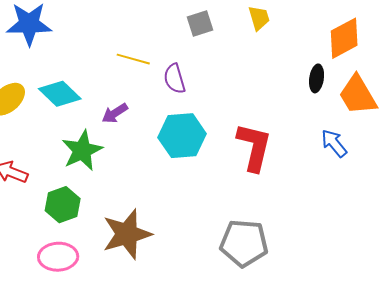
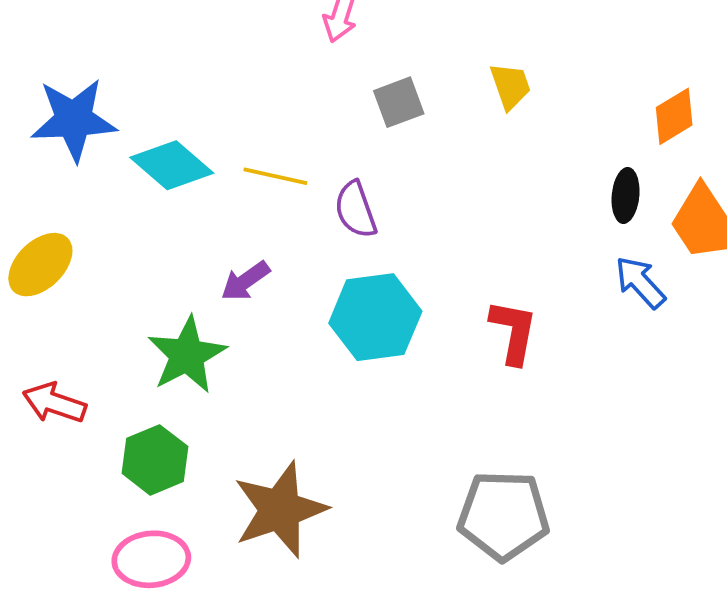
orange diamond: (344, 38) -> (674, 116), size x0.7
cyan diamond: (60, 94) -> (172, 165), moved
blue arrow: (334, 143) -> (640, 282), moved
red L-shape: (254, 147) -> (513, 332), size x0.7

